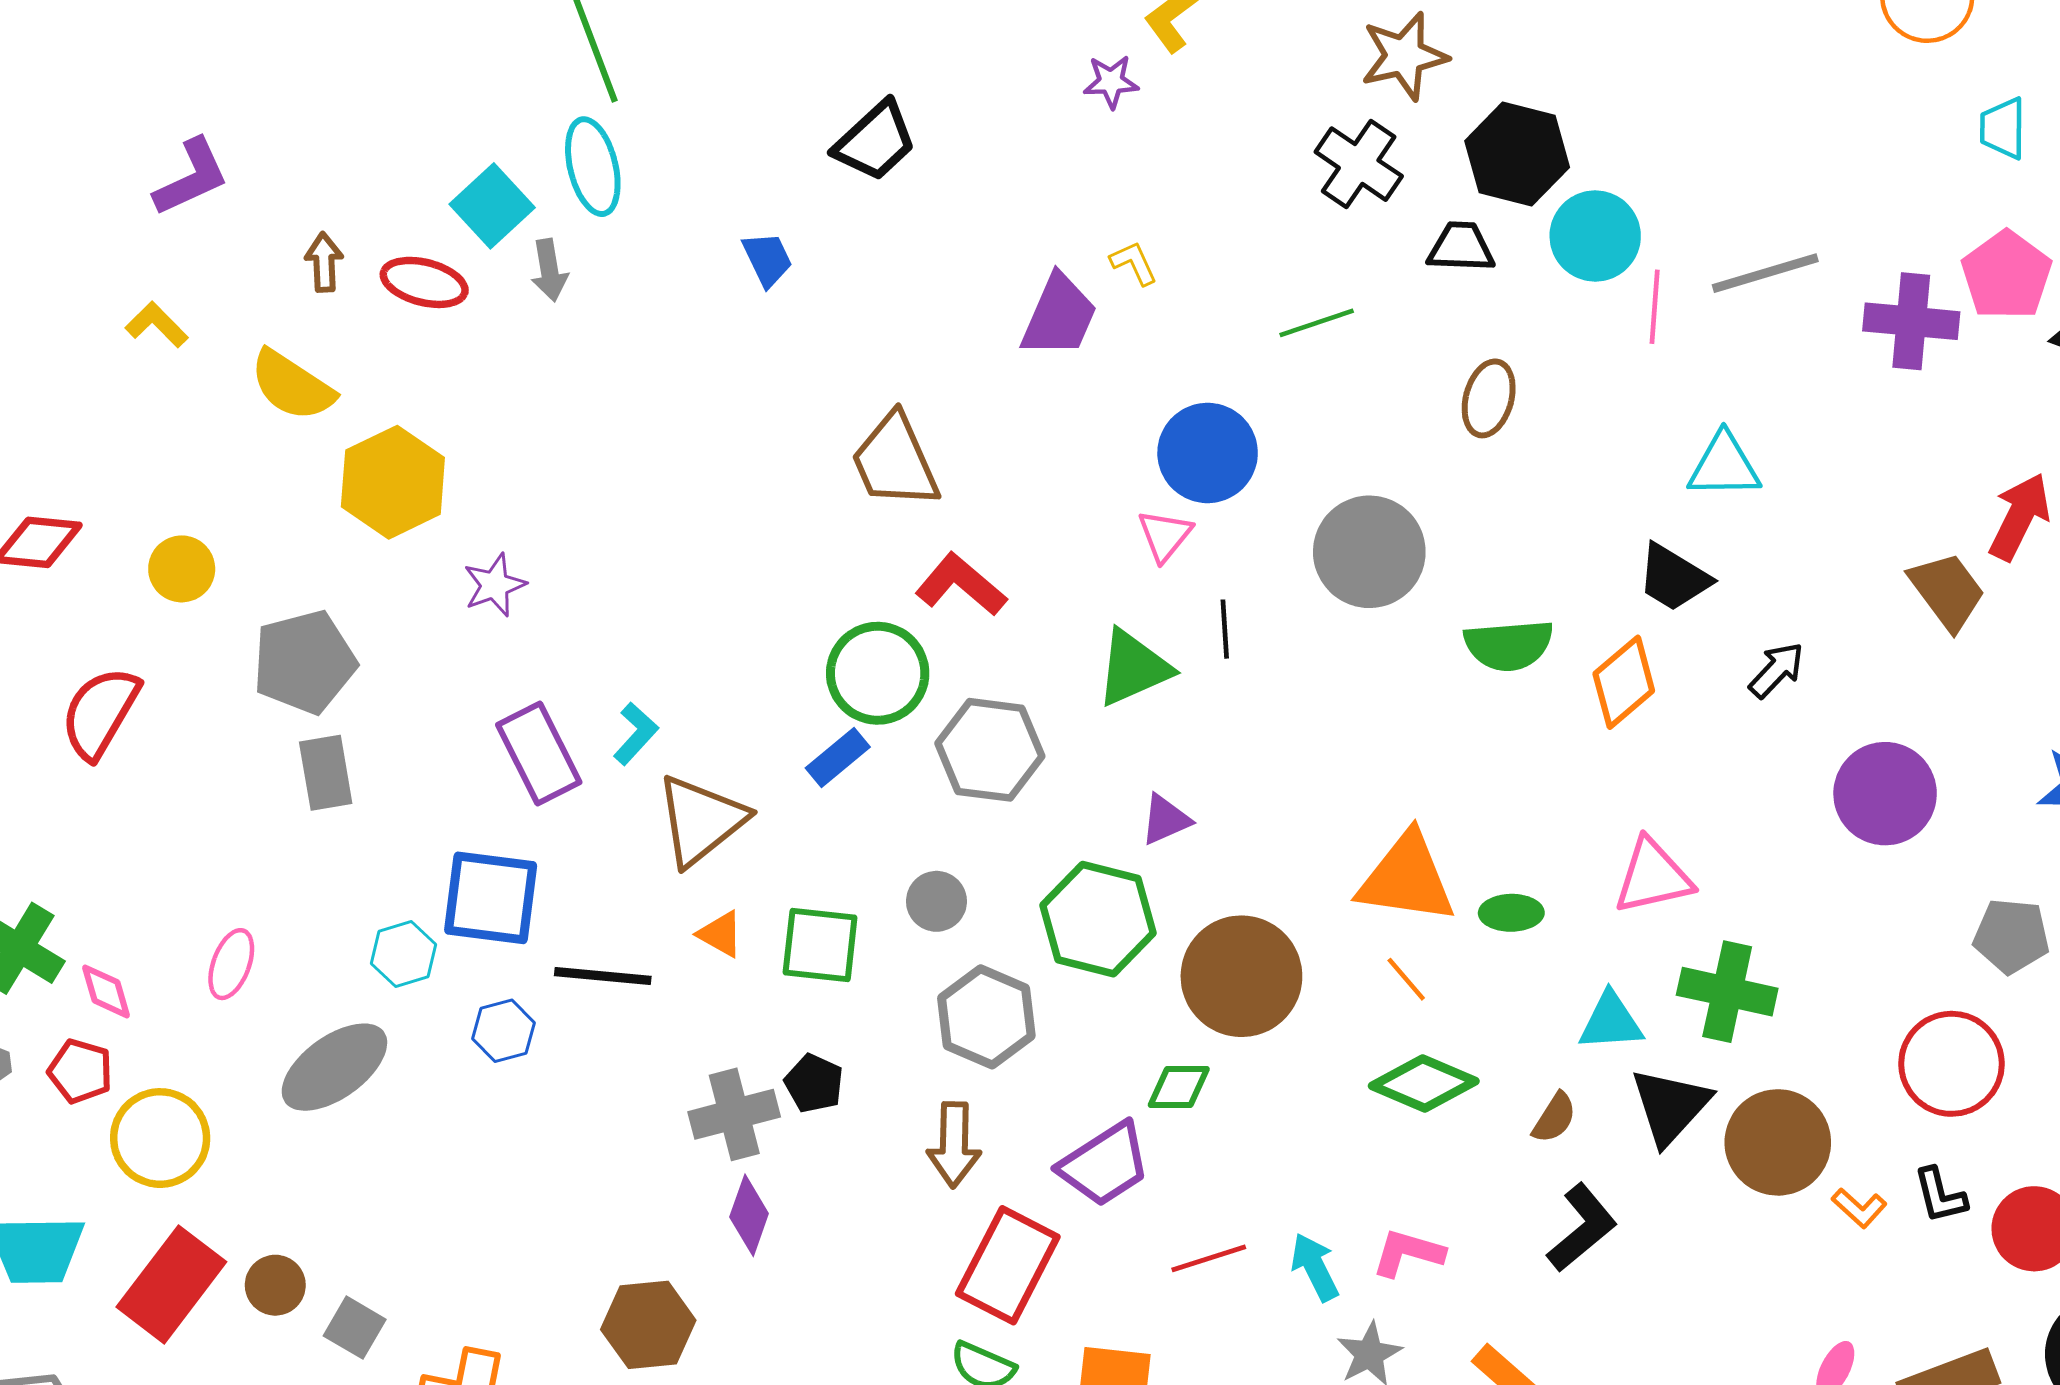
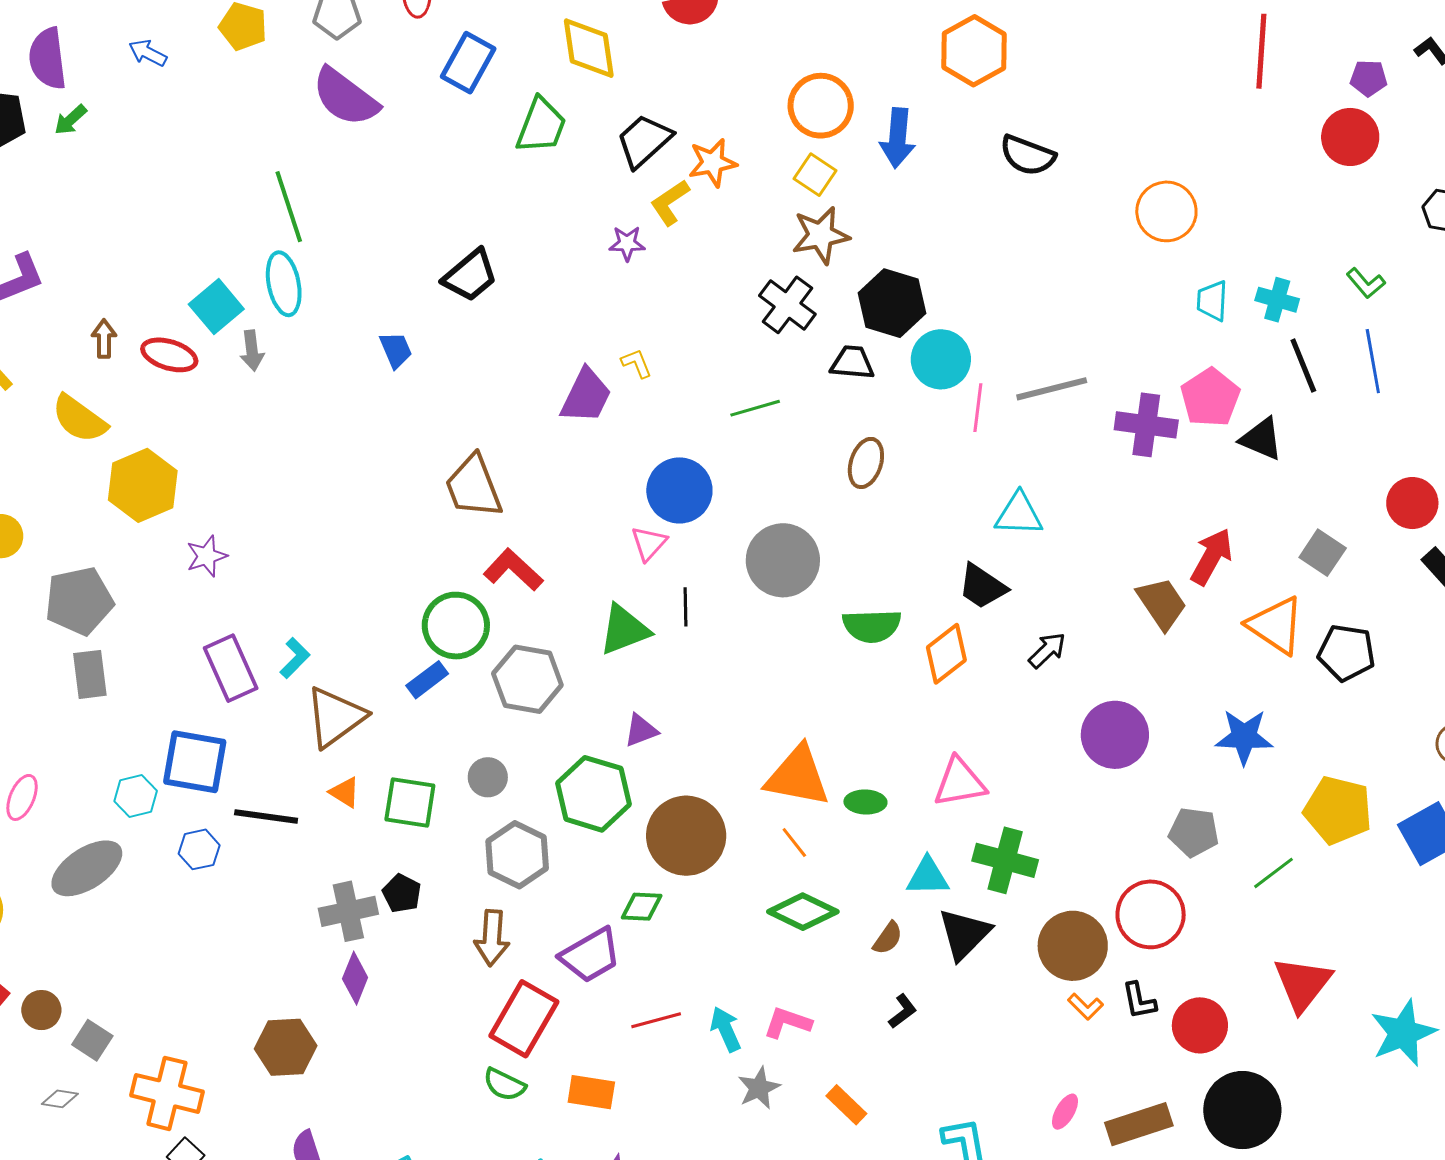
brown circle: (1778, 1142) -> (1073, 946), moved
black L-shape: (1582, 1228) -> (903, 1011), size x0.6

